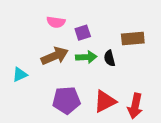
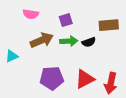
pink semicircle: (56, 22) -> (31, 14), moved
black semicircle: (110, 58) -> (89, 42), turned -96

